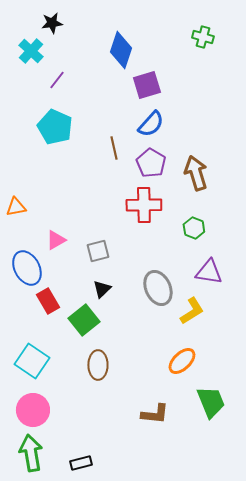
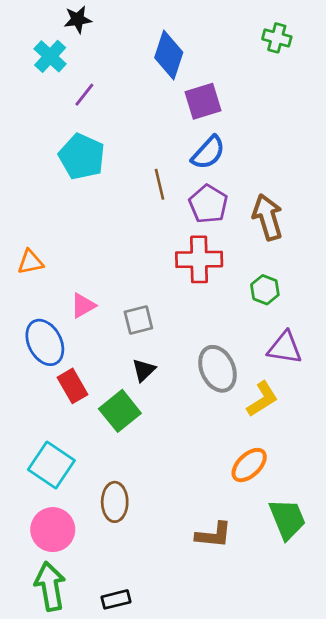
brown ellipse: (98, 365) -> (115, 502), moved

